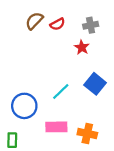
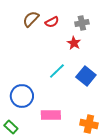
cyan line: (61, 92) -> (57, 71), moved
orange cross: (87, 134) -> (89, 124), moved
green rectangle: (12, 140) -> (11, 127), turned -48

